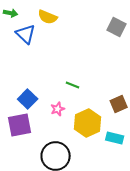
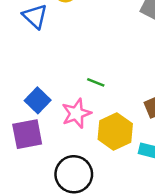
pink star: (58, 109) -> (76, 113), size x1.6

